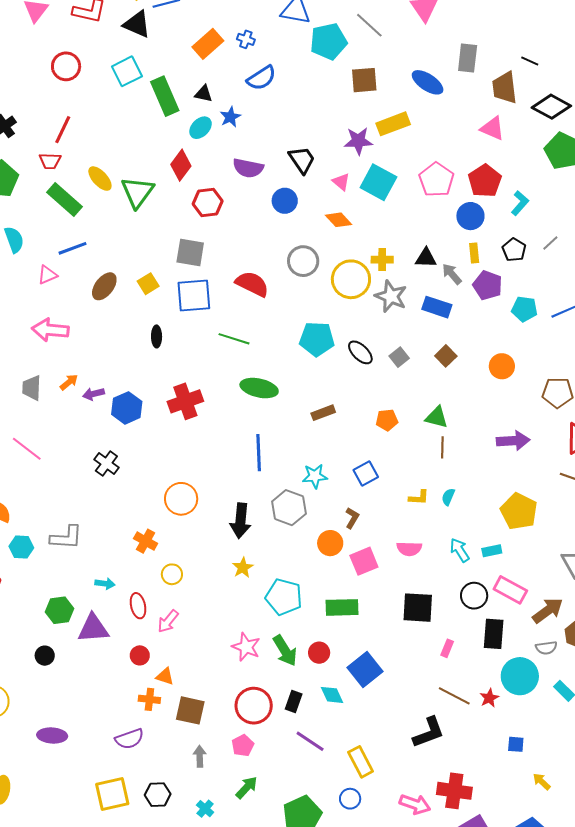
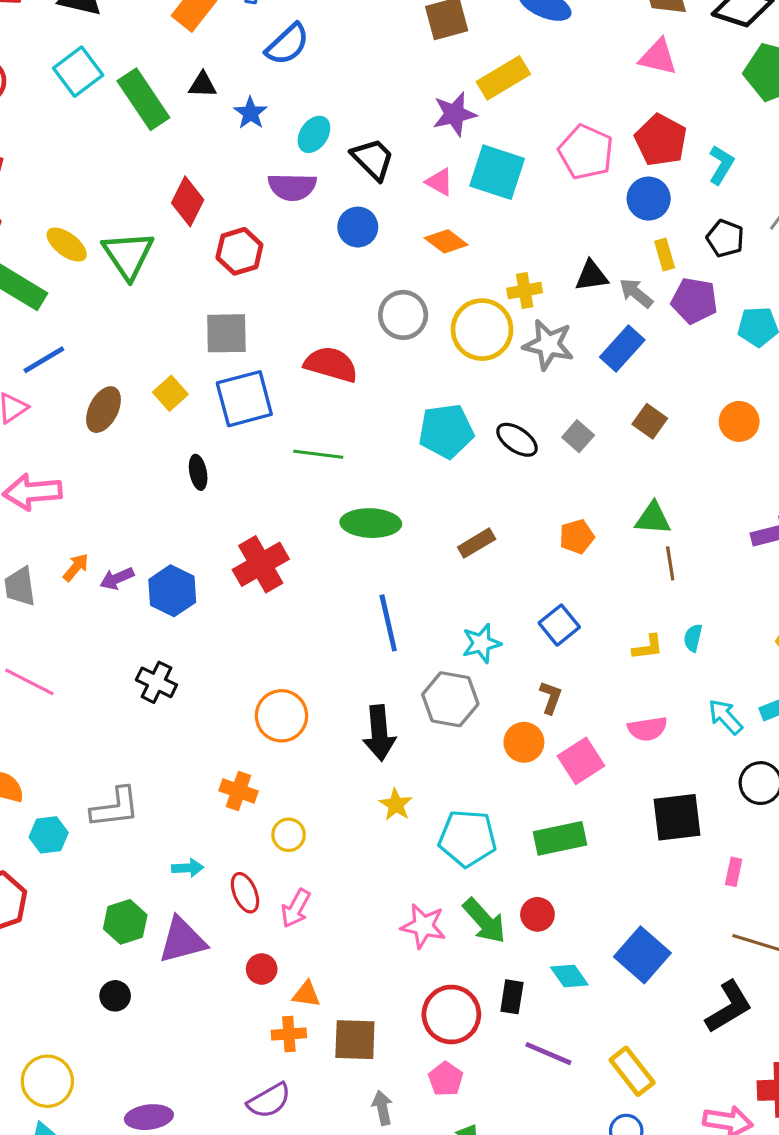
cyan ellipse: (201, 128) -> (314, 134), moved
blue rectangle: (437, 307) -> (622, 348), turned -56
blue square: (365, 670) -> (642, 955), moved

